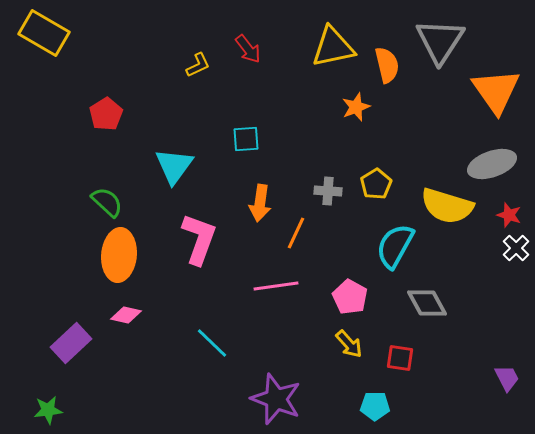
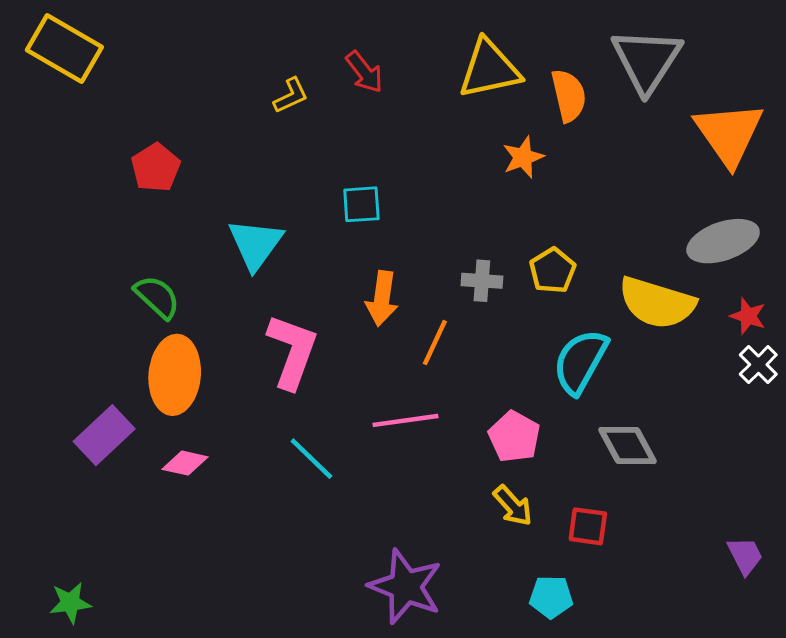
purple rectangle: (71, 343) -> (104, 435), moved
cyan line: (212, 343) -> (311, 459), moved

